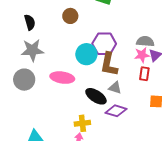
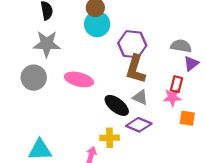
cyan circle: (86, 54) -> (97, 24), moved
pink star: (142, 55) -> (172, 97), moved
yellow cross: (82, 123) -> (110, 138), moved

